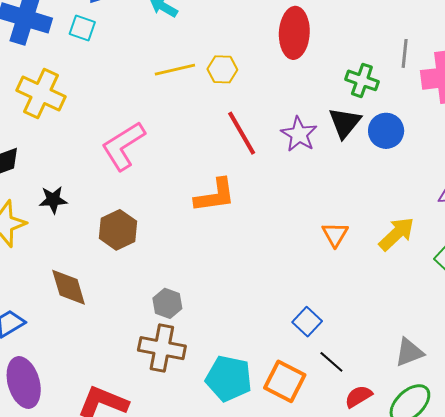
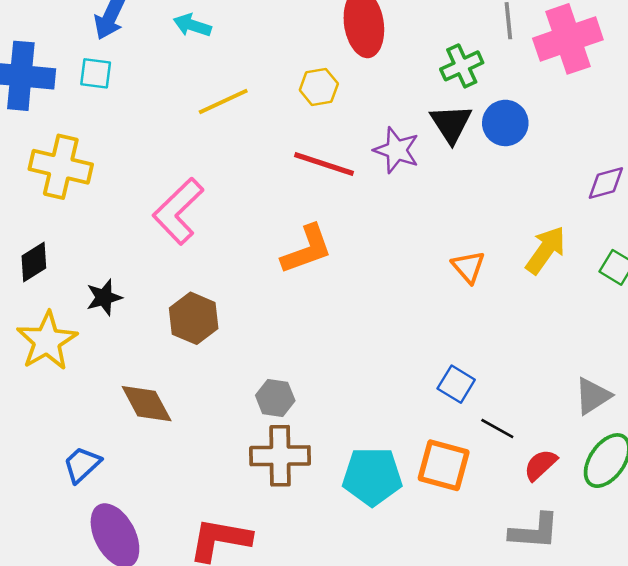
yellow hexagon: (222, 69) -> (319, 87), moved
green cross: (362, 80) -> (462, 66), turned -32
red line: (242, 133) -> (324, 164), turned -30

